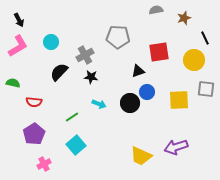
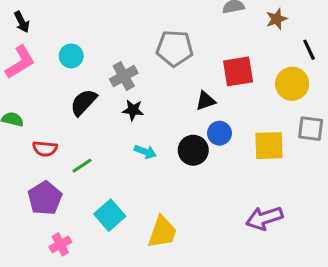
green line: (72, 117) -> (82, 166), moved
yellow trapezoid: (141, 156) -> (162, 232), moved, turned -95

